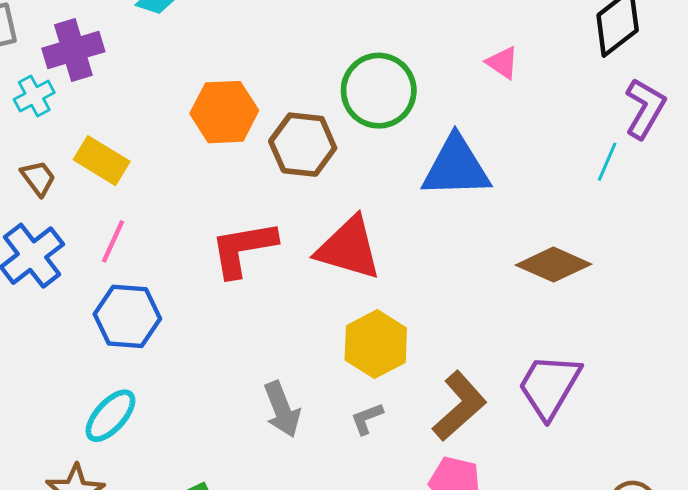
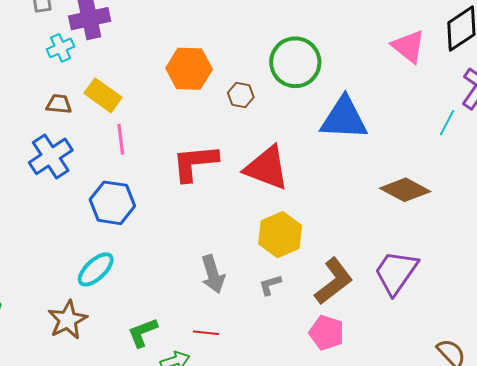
pink triangle: (502, 63) -> (408, 46), moved, size x1.5
brown hexagon: (303, 145) -> (241, 95), size x0.6
brown trapezoid: (38, 178) -> (59, 104), turned -52
pink line: (113, 241) -> (121, 139), moved, turned -36

